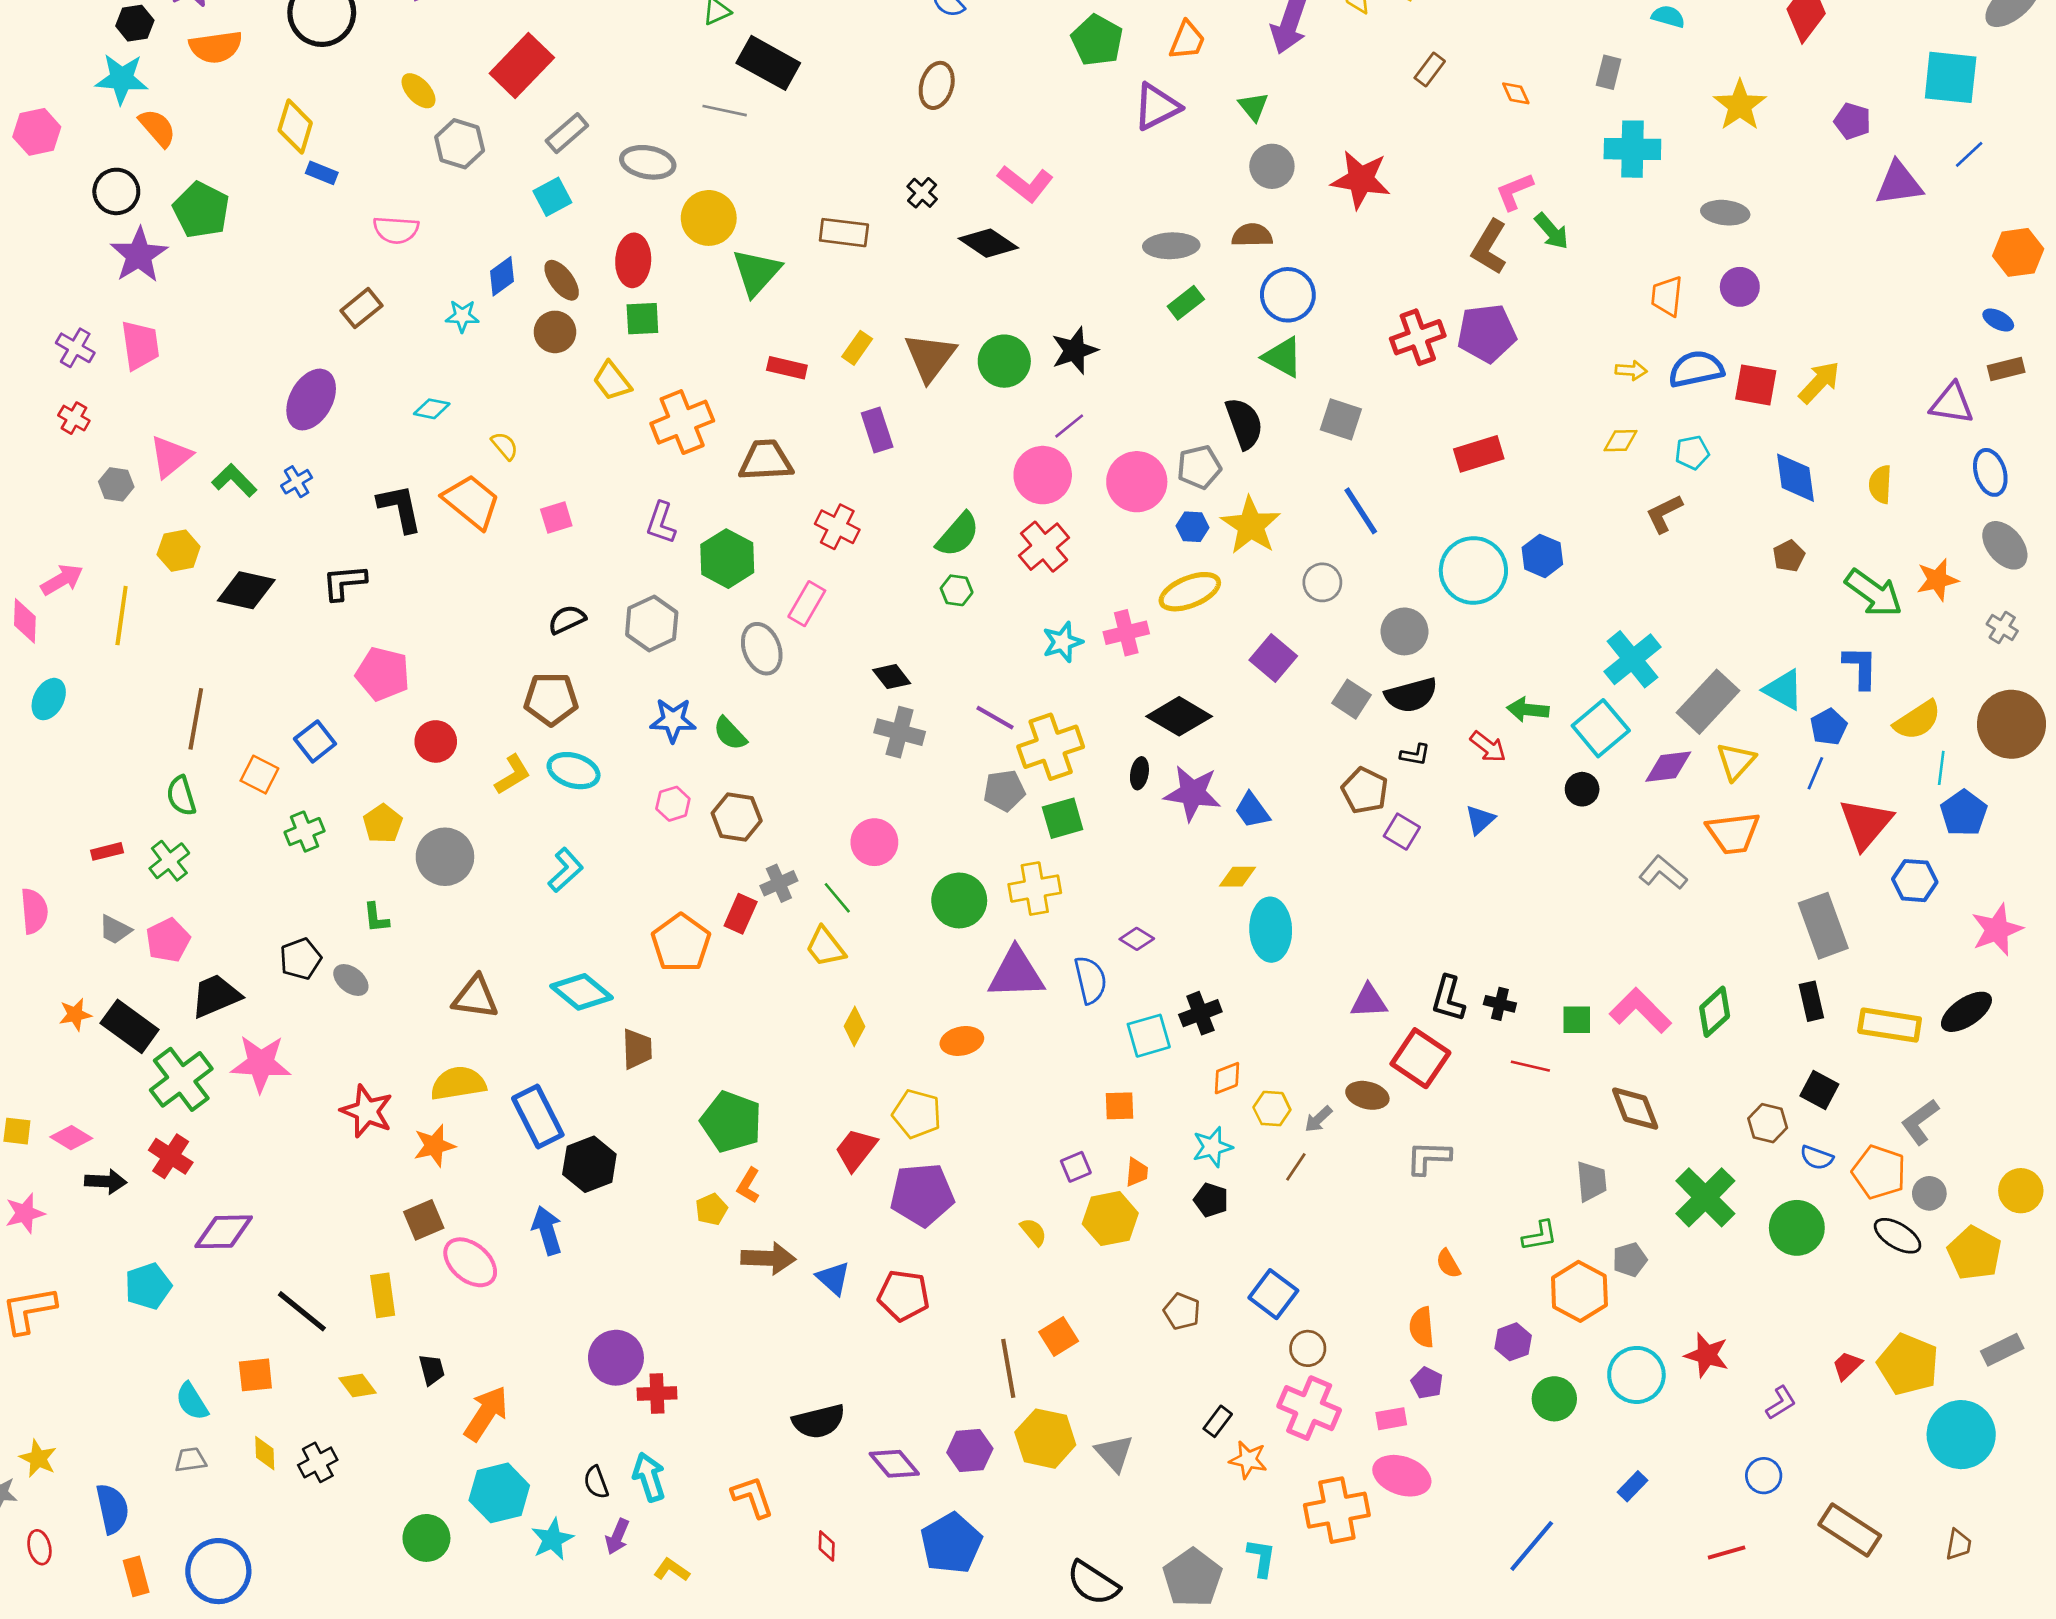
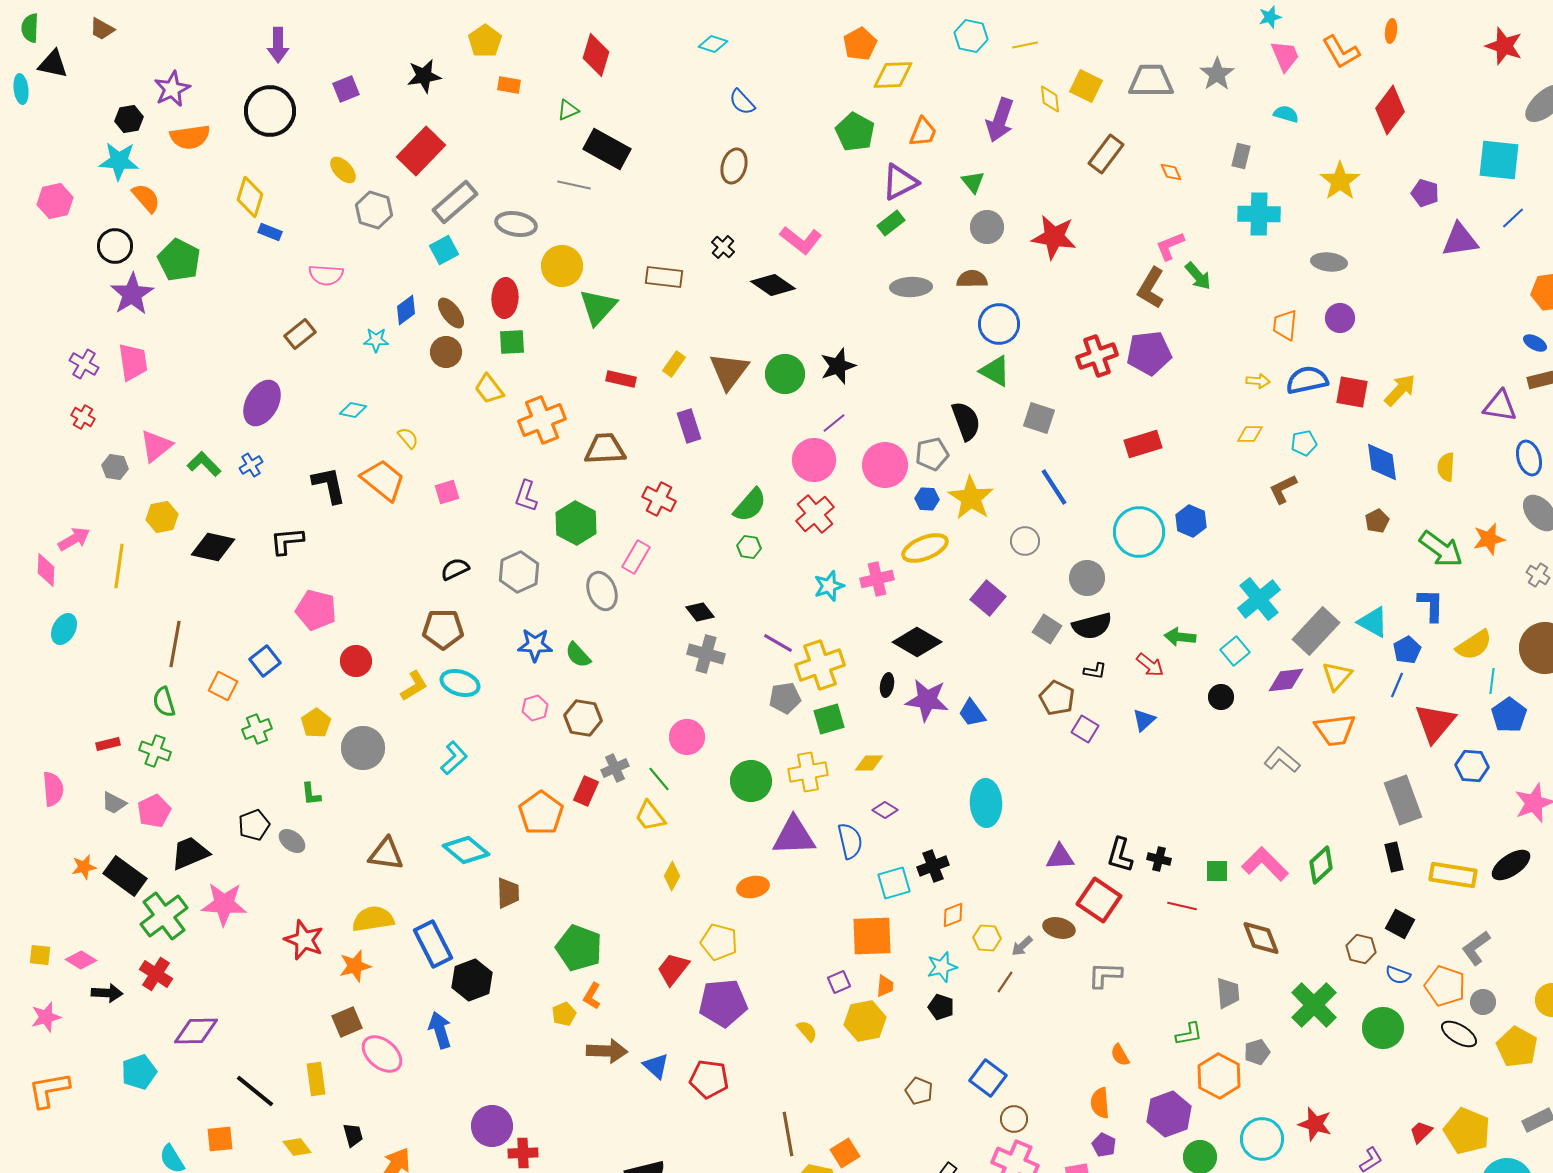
brown rectangle: (1430, 70) -> (1106, 154), size x1.5
gray rectangle: (567, 133) -> (455, 202), size x1.4
green rectangle: (1186, 303) -> (891, 223), moved
cyan square: (1601, 728) -> (1235, 651), size x0.7
green cross: (169, 861) -> (155, 751), turned -32
yellow diamond: (1238, 877) -> (869, 763), moved
orange square: (1120, 1106) -> (872, 936), size x1.8
orange square: (1059, 1337) -> (845, 1153), moved
purple hexagon: (1513, 1342) -> (1169, 1114), size x1.6

